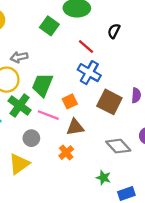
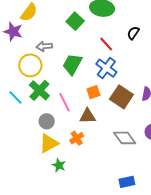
green trapezoid: (42, 85) -> (72, 64), moved
orange square: (70, 101) -> (93, 92), moved
pink line: (48, 115) -> (65, 102), turned 36
yellow triangle: (19, 164) -> (49, 143), moved
green star: (103, 178) -> (59, 165), moved

